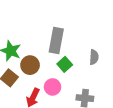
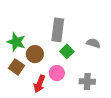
gray semicircle: (94, 57) -> (93, 43), turned -72

